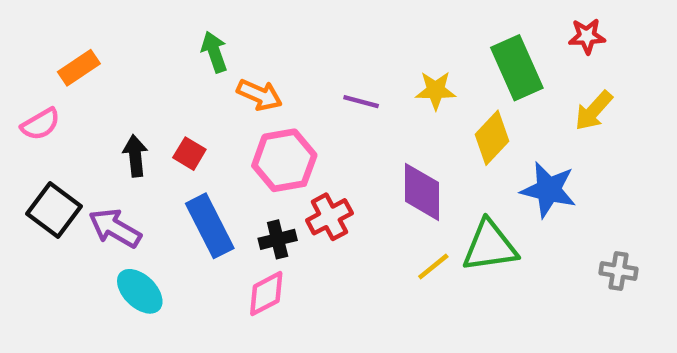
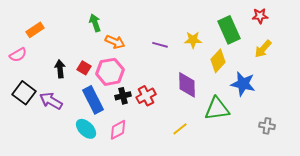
pink hexagon: (284, 160) -> (110, 72), moved
black cross: (278, 239) -> (123, 96), moved
yellow line: (433, 266) -> (180, 129), moved
gray cross: (619, 271) -> (267, 126), moved
cyan ellipse: (140, 291) -> (86, 129), moved

